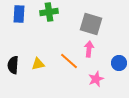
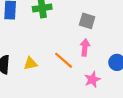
gray square: (91, 24) -> (87, 21), size x0.7

